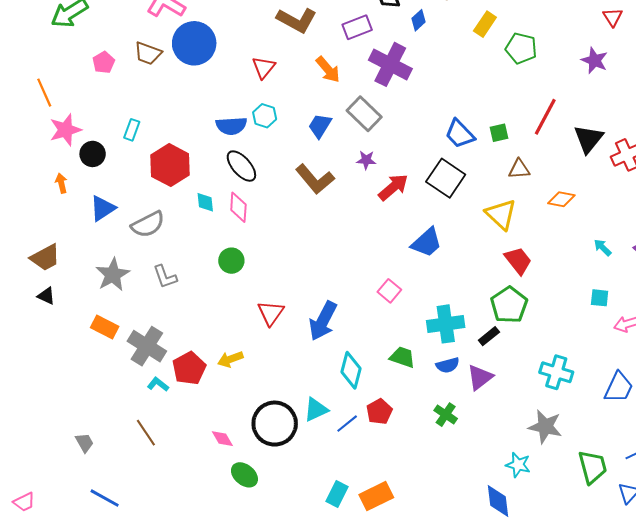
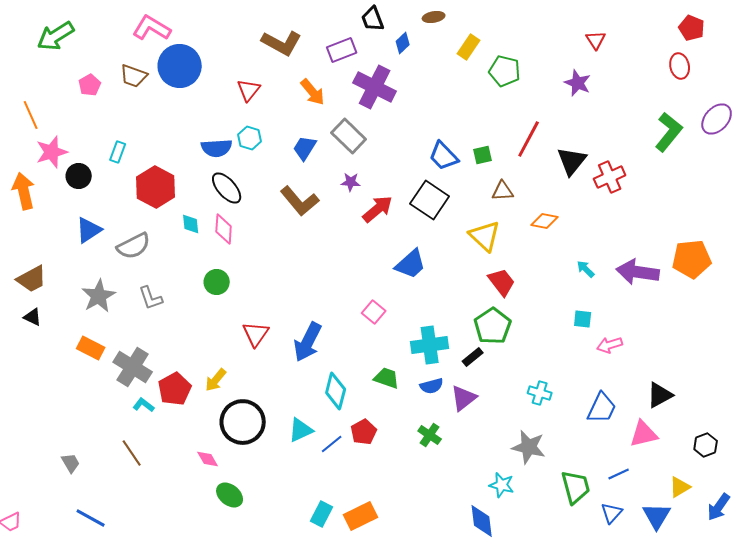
orange arrow: (61, 183) -> (24, 191), moved, size x1.8
yellow arrow: (230, 359) -> (216, 380), turned -30
cyan cross: (556, 372) -> (540, 393), size x0.7
black circle: (275, 424) -> (243, 422), moved

